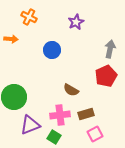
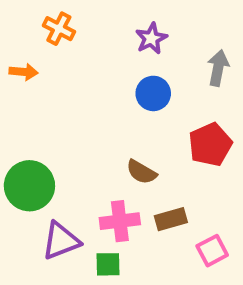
gray arrow: (110, 49) -> (218, 68), moved
blue circle: (52, 50) -> (153, 93), moved
pink square: (95, 134) -> (212, 251), moved
green square: (54, 137) -> (108, 264), turned -32

